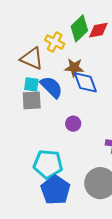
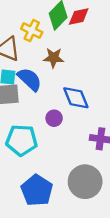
blue diamond: (85, 82) -> (76, 98), moved
cyan pentagon: (48, 164) -> (22, 140), moved

